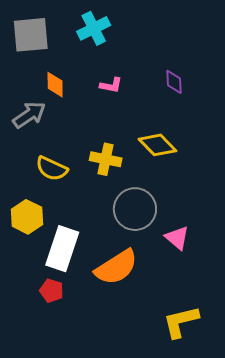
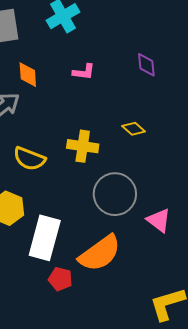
yellow diamond: (158, 145) -> (134, 129), size x0.6
red pentagon: (52, 291) -> (60, 279), moved

